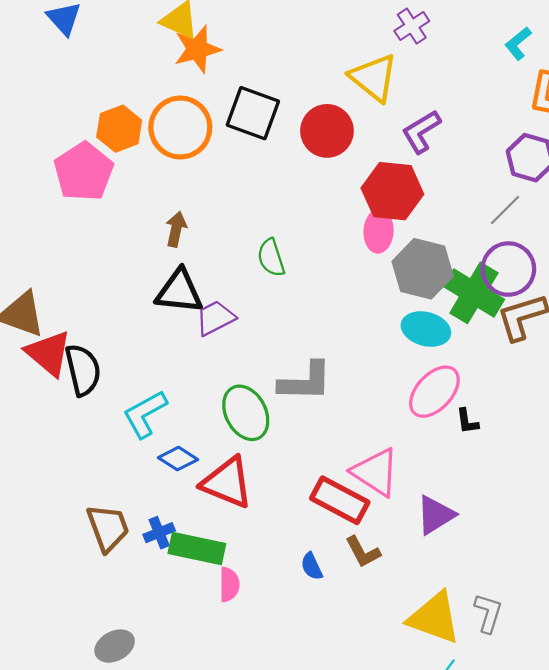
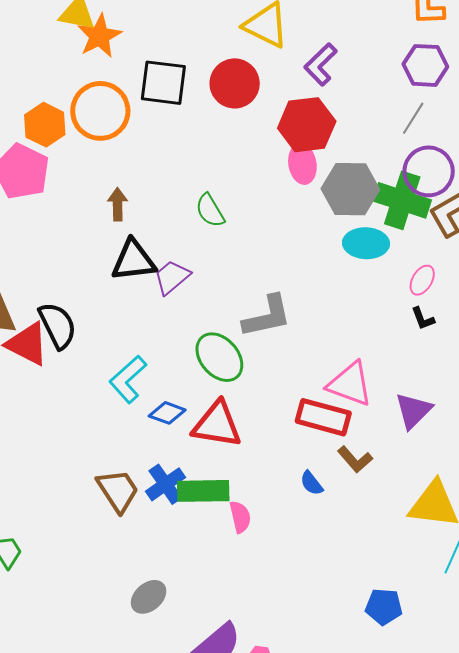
black semicircle: (83, 370) -> (58, 325), moved
pink ellipse: (434, 392) -> (422, 280), moved, size x0.6
blue cross: (159, 533) -> (165, 484), size x1.4

